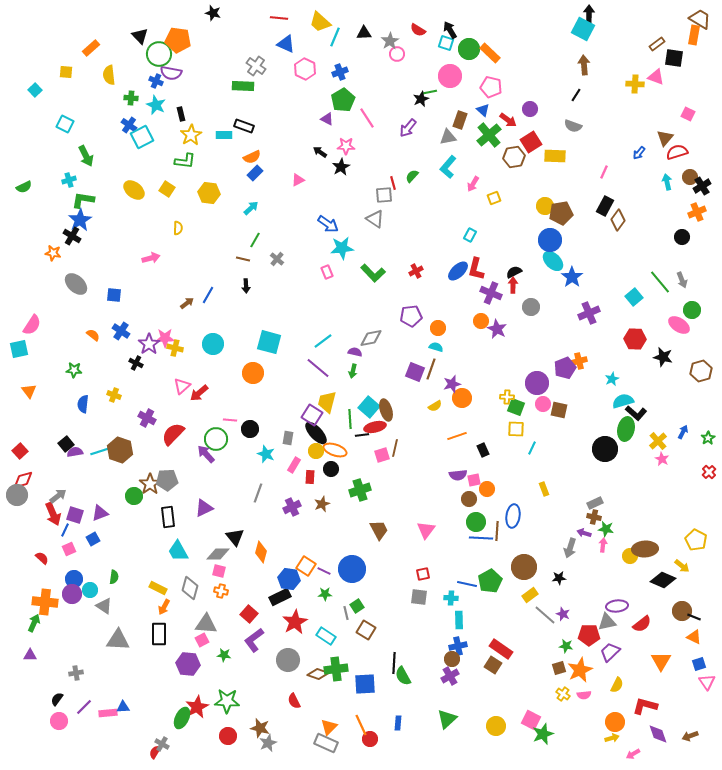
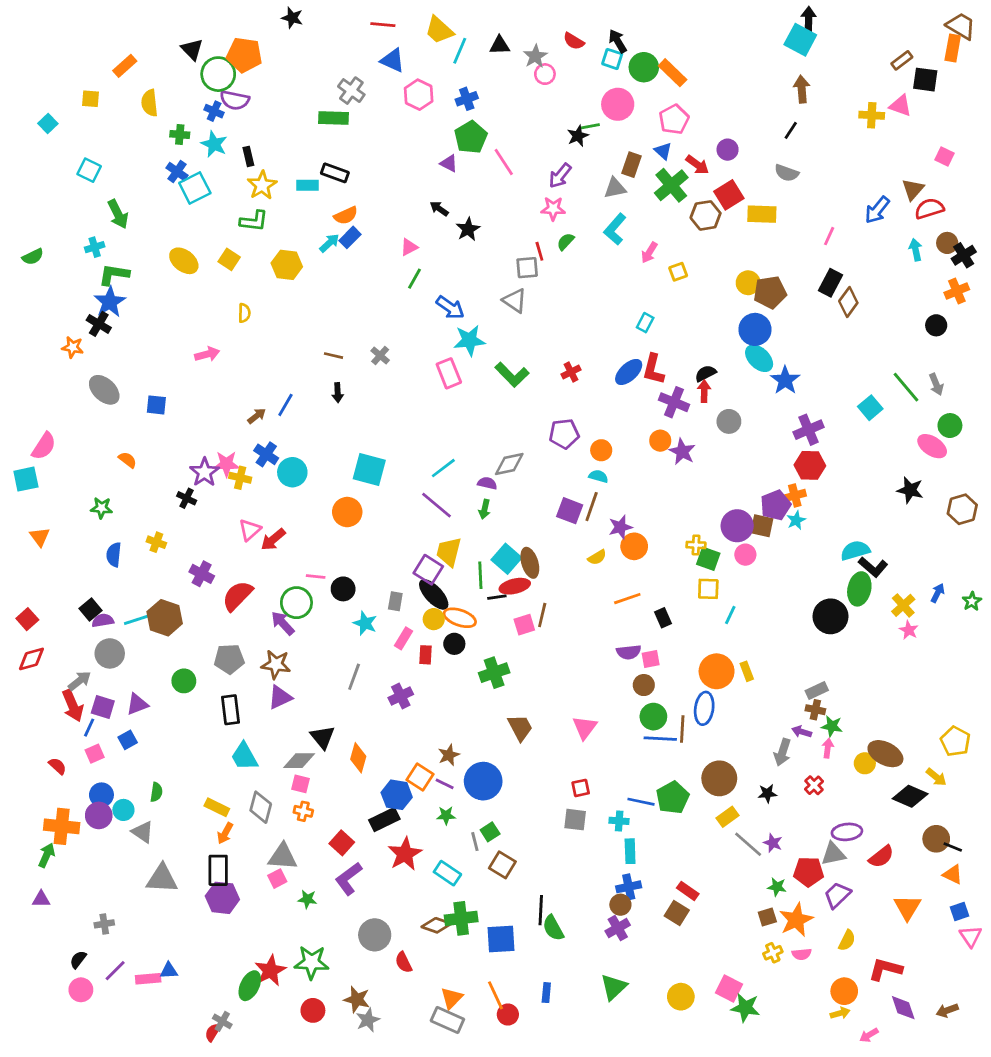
pink pentagon: (491, 87) -> (674, 119), turned 30
pink star: (346, 146) -> (553, 209), moved
blue arrow: (639, 153) -> (877, 210), size x1.5
cyan arrow: (251, 208) -> (329, 243), moved
green line: (255, 240) -> (414, 279), moved
pink rectangle: (327, 272) -> (449, 373), size x1.5
blue cross: (121, 331) -> (266, 454), moved
red hexagon: (635, 339) -> (810, 465), moved
cyan star: (612, 379) -> (796, 520), moved
brown square: (559, 410) -> (762, 526), moved
red cross: (709, 472) -> (814, 785), moved
brown star: (150, 484) -> (276, 664), moved, turned -30
orange circle: (487, 489) -> (717, 671), moved, size x1.6
gray circle: (17, 495) -> (110, 653), moved
brown star: (322, 504) -> (449, 755), moved
brown ellipse: (645, 549) -> (885, 754), turned 30
red rectangle: (501, 649) -> (688, 891), size x0.7
gray circle: (288, 660) -> (375, 935), moved
purple hexagon: (188, 664) -> (222, 898), moved
yellow cross: (563, 694) -> (773, 953), turned 32
green star: (543, 734) -> (745, 1008), turned 30

